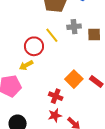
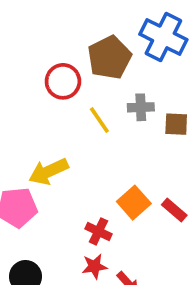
red circle: (34, 46) -> (63, 81), moved
yellow arrow: (26, 65) -> (48, 171), size x1.5

